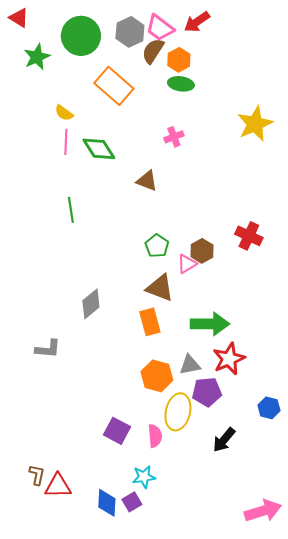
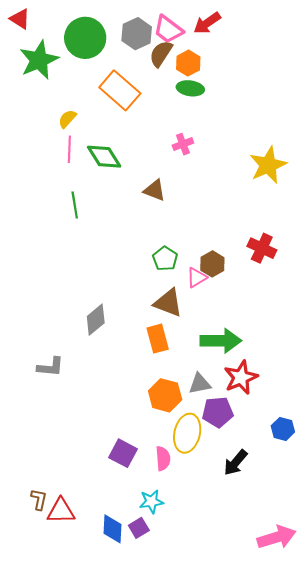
green star: (37, 57) -> (39, 60), size x1.4
yellow semicircle: (64, 113) -> (67, 119), turned 96
yellow star: (255, 124) -> (268, 165), moved
green line: (71, 210) -> (75, 205), moved

